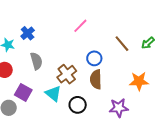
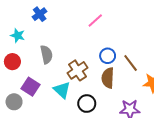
blue cross: (28, 33) -> (40, 14), moved
brown line: (122, 44) -> (131, 63), moved

